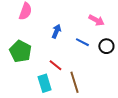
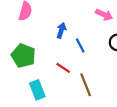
blue line: (82, 42) -> (80, 45), moved, turned 40
cyan rectangle: (45, 83) -> (37, 90), moved

